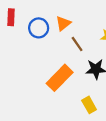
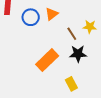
brown line: (77, 44) -> (72, 34), moved

